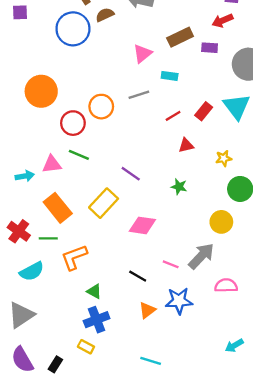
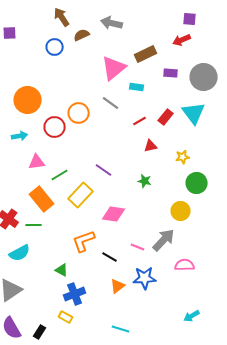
blue circle: (73, 29) -> (55, 47), size x0.6
purple rectangle: (210, 48) -> (171, 73), moved
pink triangle: (142, 54) -> (114, 68), size x1.5
gray line: (139, 95) -> (111, 103), turned 54
green line: (79, 155) -> (60, 175), moved, turned -54
cyan arrow: (25, 176) -> (20, 136), moved
orange L-shape: (74, 257) -> (84, 241), moved
green triangle: (94, 291) -> (62, 270), moved

